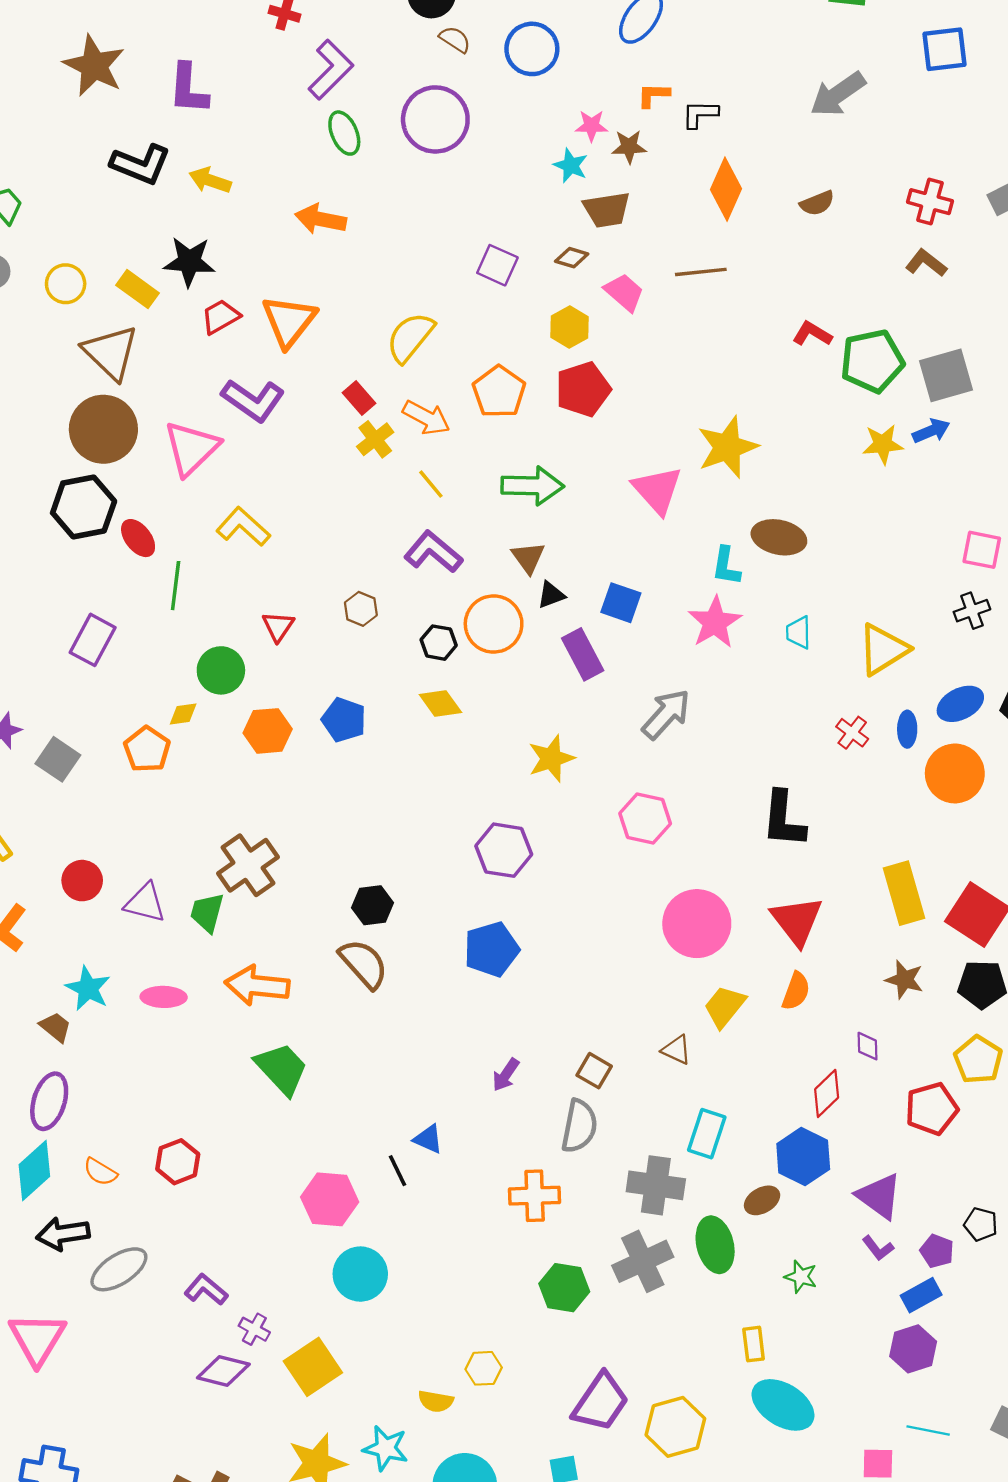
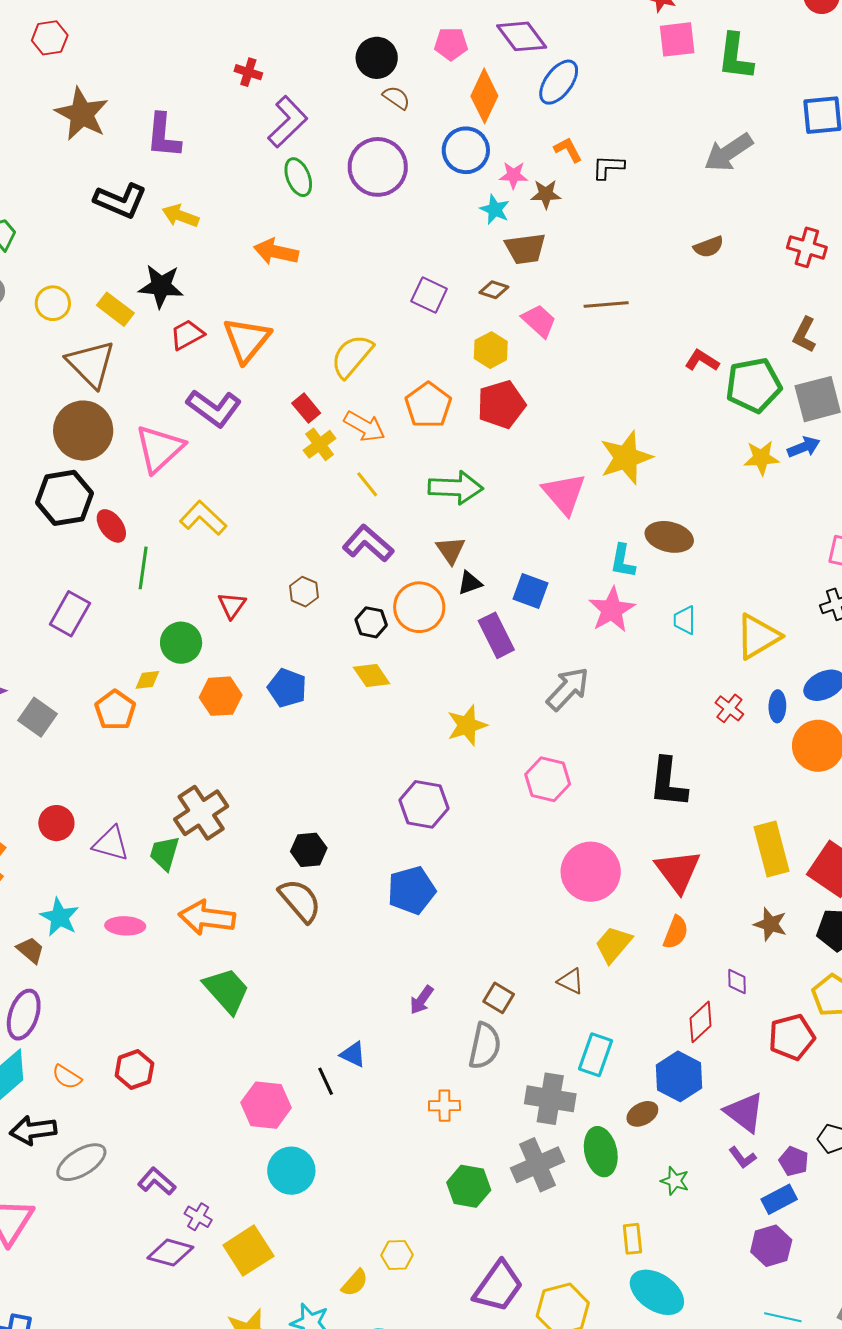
blue circle: (532, 49) -> (466, 150), moved
orange L-shape: (653, 95) -> (568, 150), turned 60
orange diamond: (726, 189) -> (484, 96), moved
brown L-shape: (926, 263) -> (804, 335), moved, turned -102
orange cross: (535, 1196) -> (444, 1106), size x0.7
yellow semicircle: (436, 1401) -> (355, 1283), turned -60

